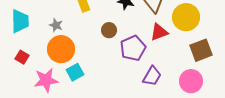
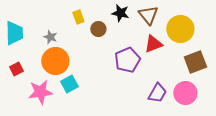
brown circle: (109, 30) -> (98, 29), moved
red square: (22, 57) -> (16, 69), turned 32
purple trapezoid: (152, 76) -> (157, 93), moved

